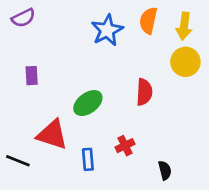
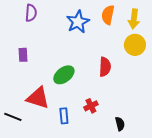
purple semicircle: (23, 18) -> (31, 13), moved, turned -60

